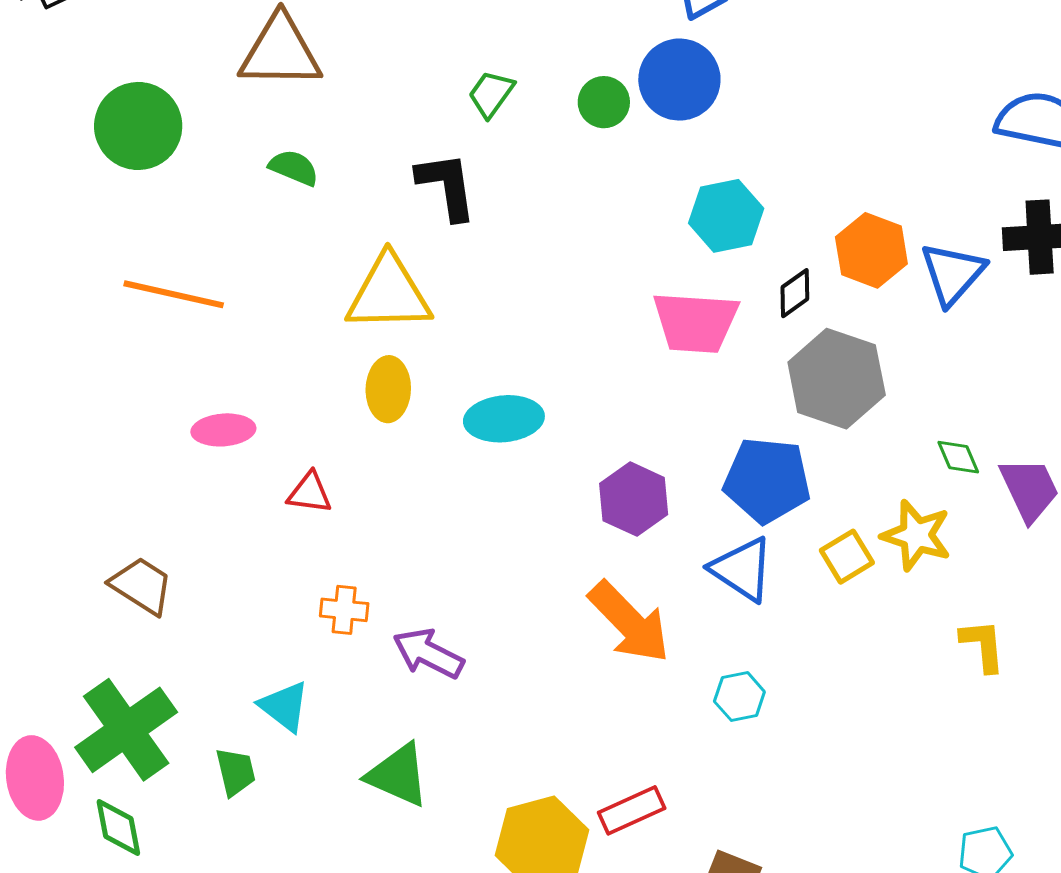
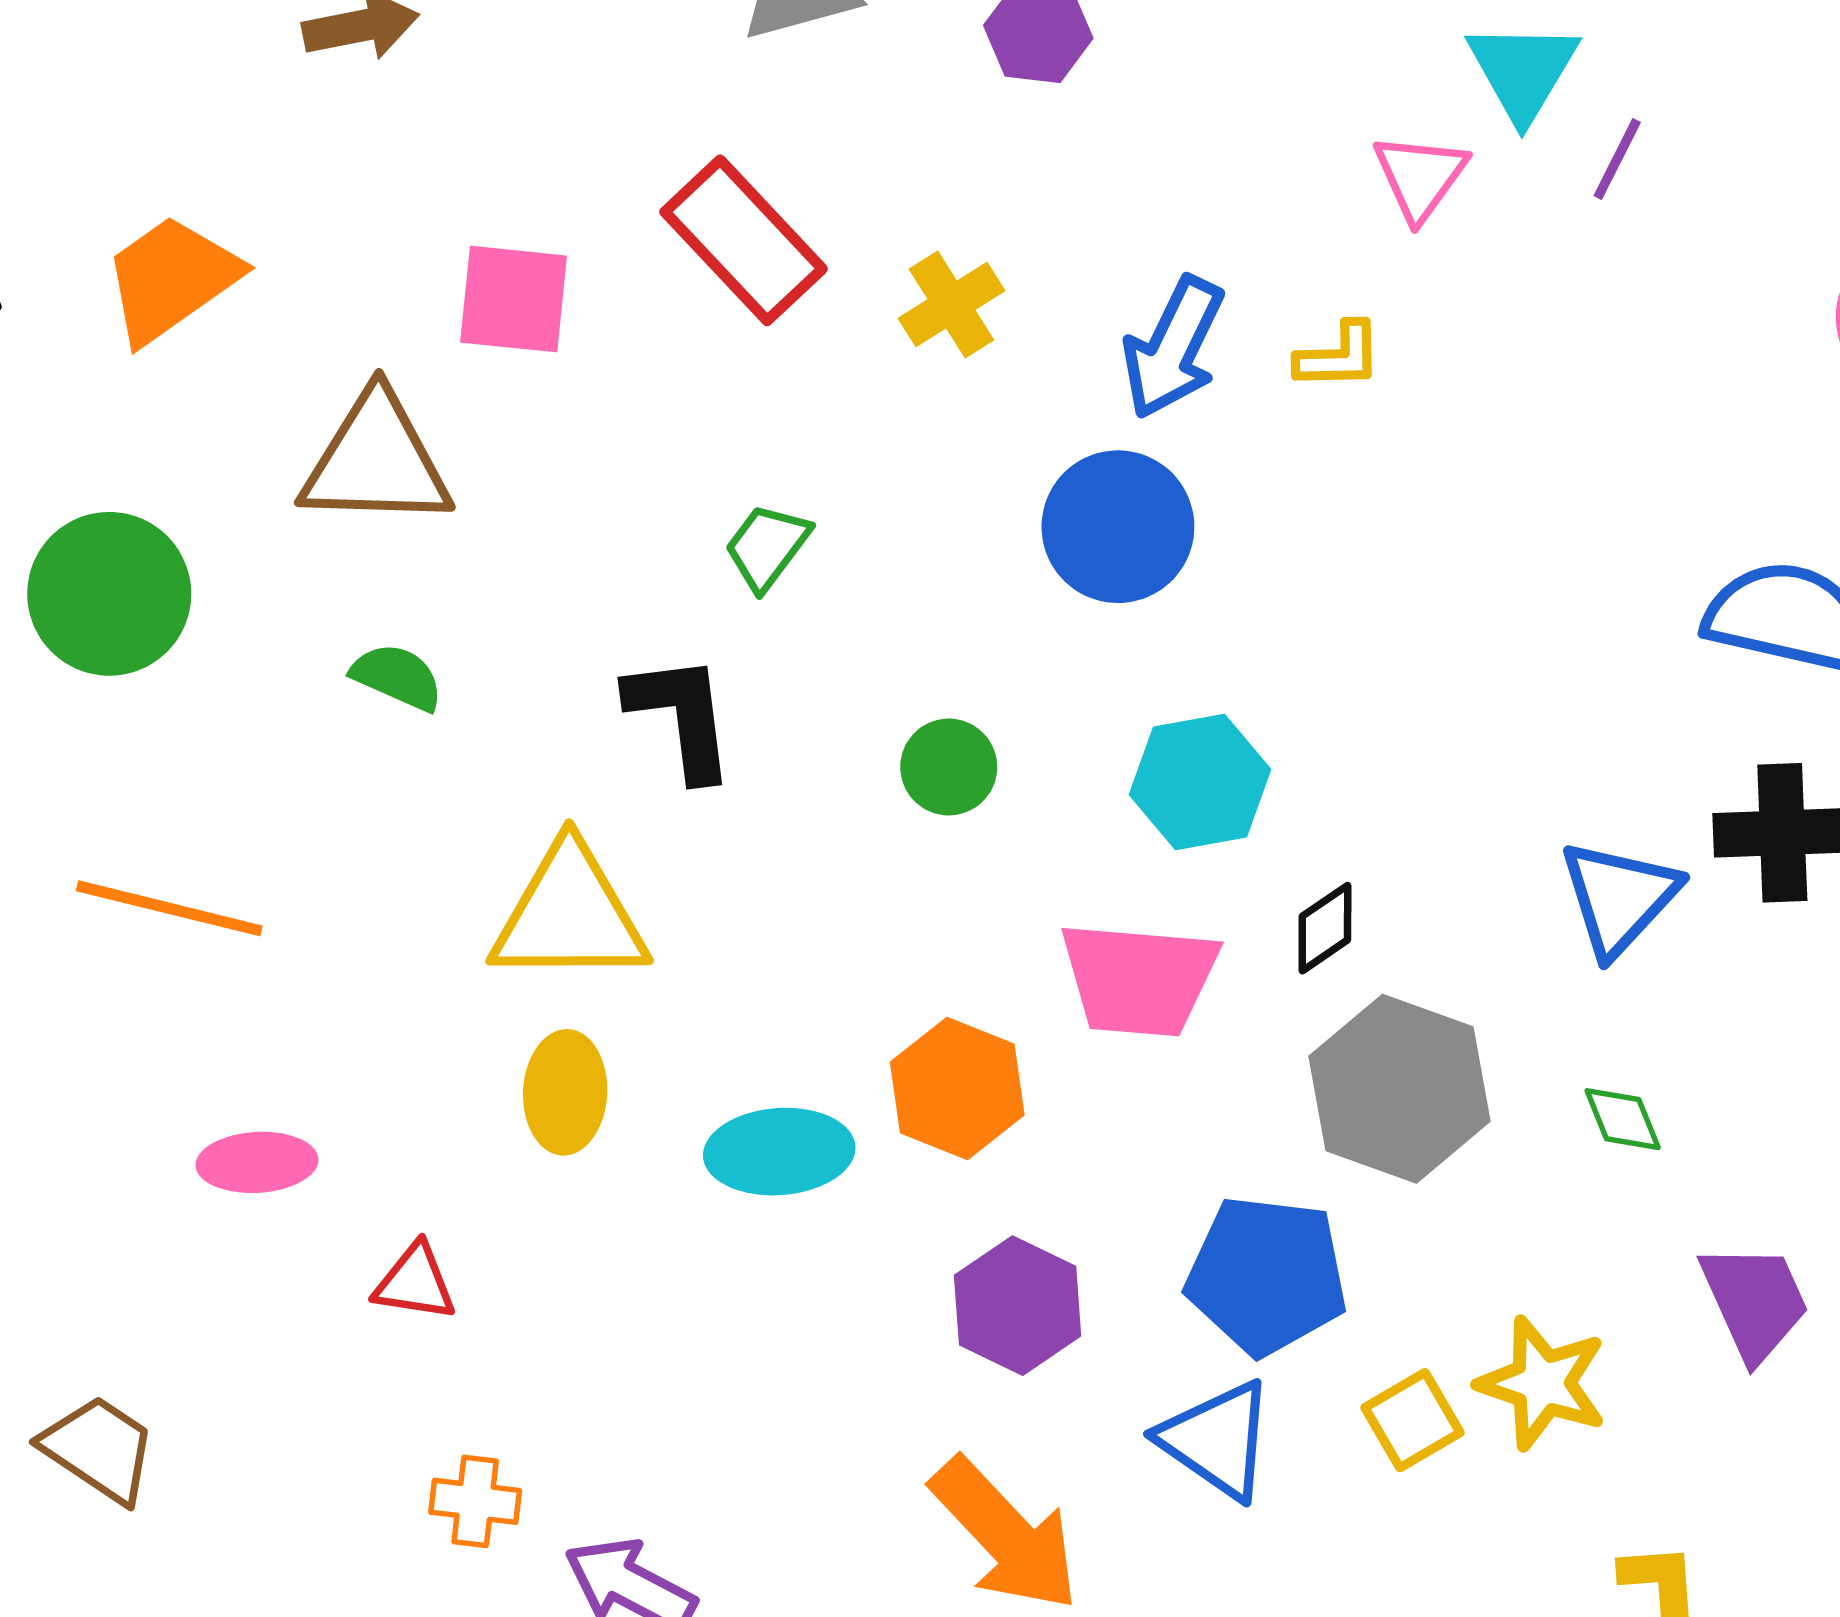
green circle: (604, 102) -> (949, 767), moved
orange hexagon: (871, 250) -> (957, 1088), moved
green diamond: (958, 457) -> (1623, 1119), moved

